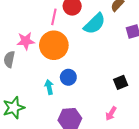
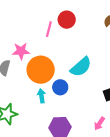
cyan semicircle: (95, 24) -> (81, 67), moved
orange circle: (54, 45) -> (41, 70), moved

